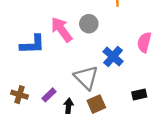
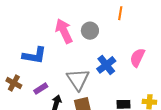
blue L-shape: (33, 44) -> (34, 55), moved

